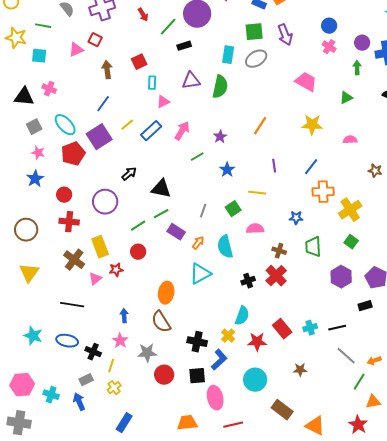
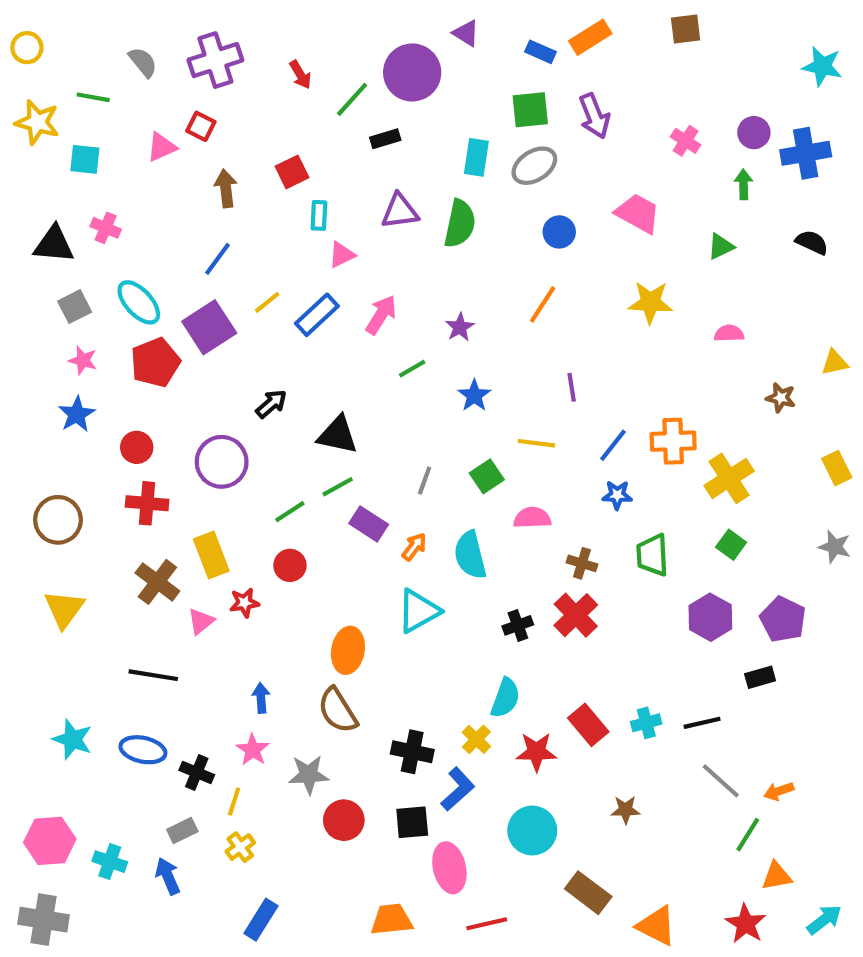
blue circle: (329, 26) -> (559, 232), moved
blue line: (311, 167) -> (613, 445), moved

